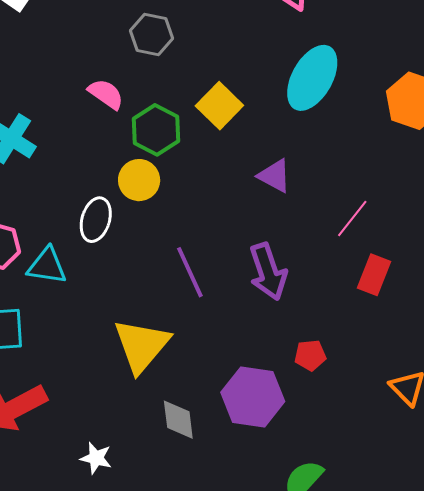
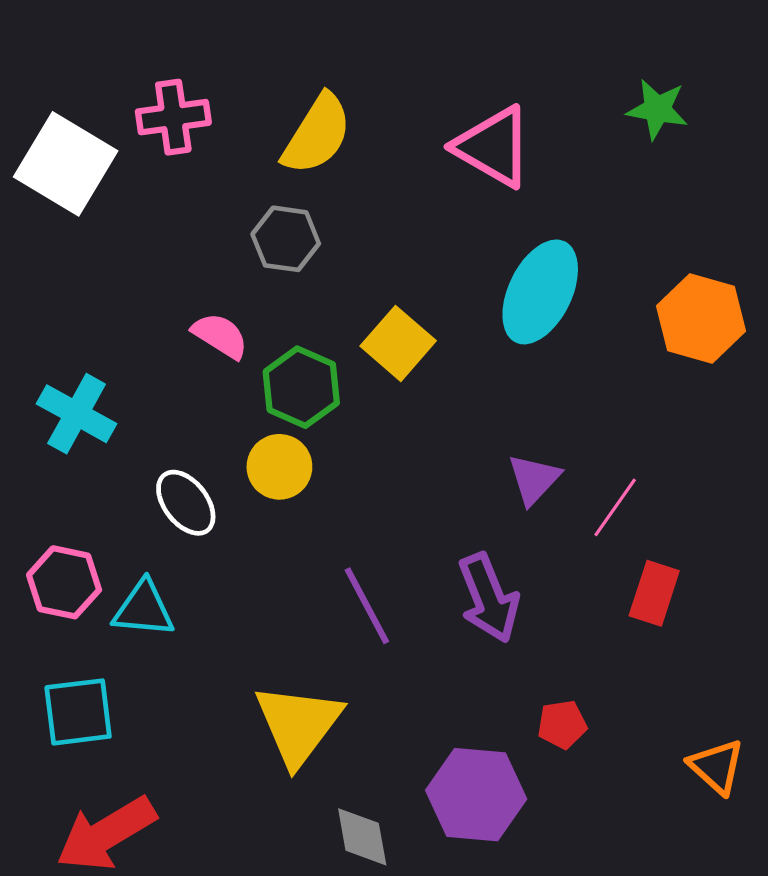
purple triangle: (275, 176) -> (534, 479), moved, turned 48
white ellipse: (96, 220) -> (186, 503), moved, turned -51

